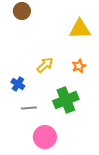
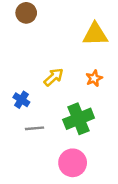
pink circle: (45, 137) -> (73, 163), moved

